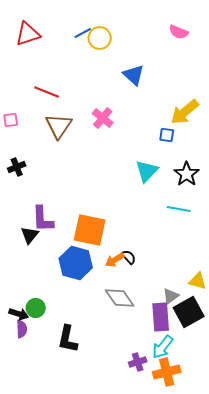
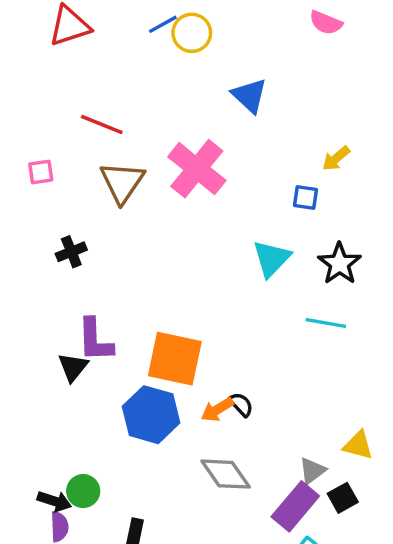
yellow arrow: (185, 112) -> (336, 158), size x0.6
pink cross: (103, 118) -> (197, 169), size x1.6
black cross: (17, 167) -> (71, 252), moved
black square: (189, 312) -> (343, 498), size x0.6
purple rectangle: (161, 317) -> (295, 506), turned 44

